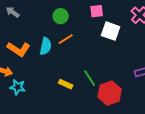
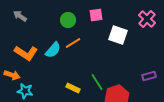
pink square: (97, 11) -> (96, 15), moved
cyan semicircle: (46, 46) -> (53, 50), turned 30

